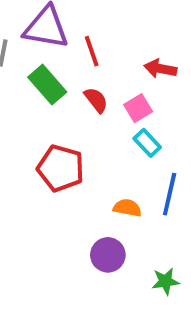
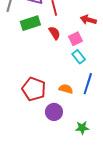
green rectangle: (47, 85) -> (30, 23), turned -72
red pentagon: (61, 168) -> (34, 89), moved

